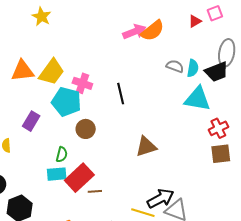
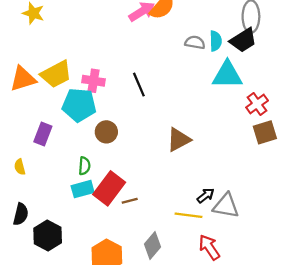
yellow trapezoid: (52, 72) -> (56, 74), turned 36
black arrow: (161, 198) -> (206, 196), size x0.6

